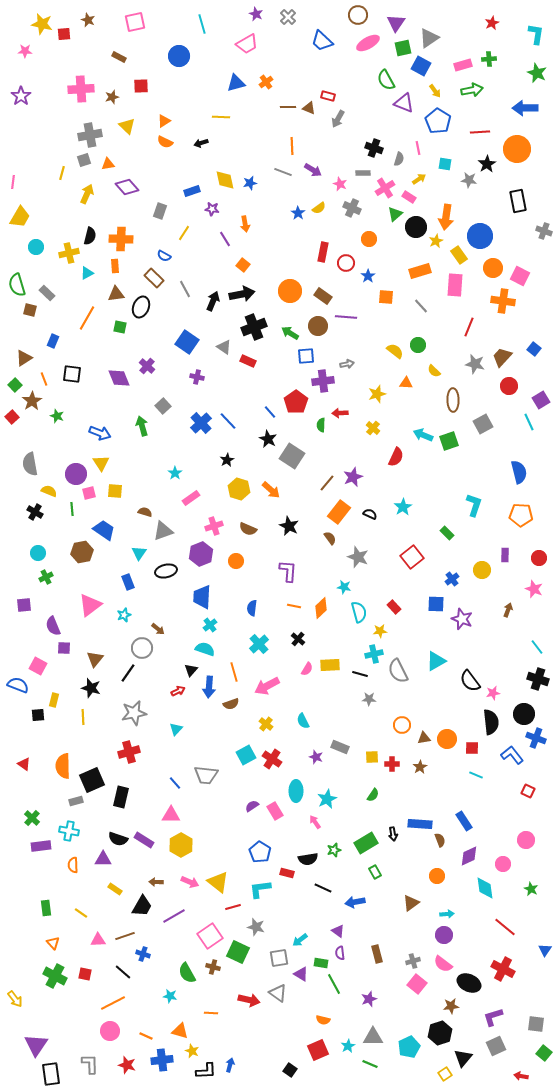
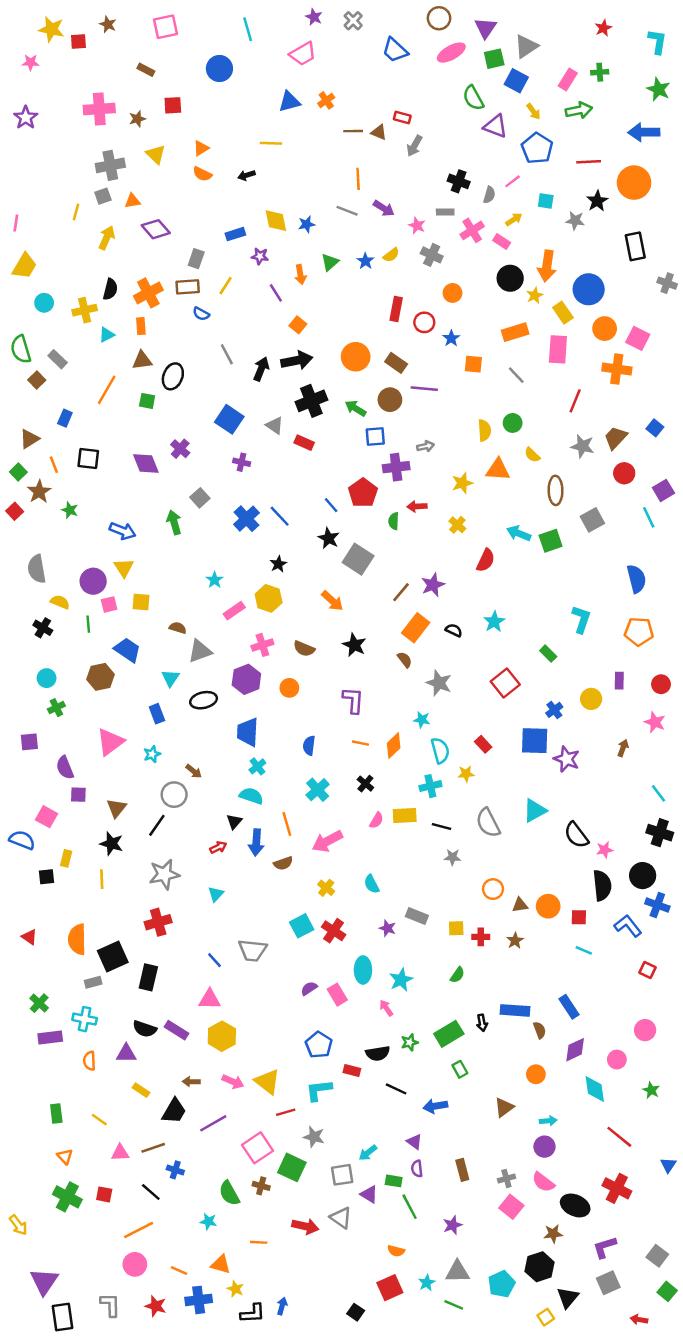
pink rectangle: (463, 65) -> (568, 80), turned -42
pink line: (418, 148) -> (513, 181), turned 64
green triangle: (395, 214) -> (330, 262), moved
orange cross: (121, 239) -> (148, 293), turned -30
brown rectangle: (154, 278) -> (188, 287), moved, turned -48
brown square: (30, 310) -> (37, 380), turned 32
yellow semicircle: (395, 351) -> (484, 430), turned 48
orange triangle: (406, 383) -> (498, 470), size x1.5
yellow hexagon: (239, 489) -> (269, 598), moved
blue square: (436, 604) -> (535, 741), size x1.4
cyan cross: (374, 654) -> (430, 786), moved
gray square: (536, 1024) -> (657, 1256), turned 30

